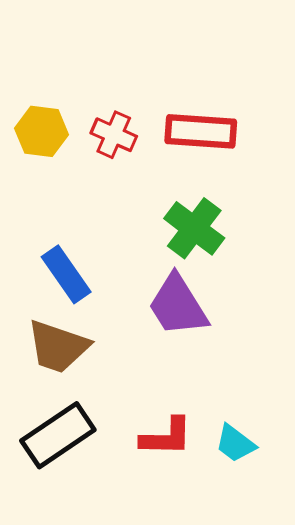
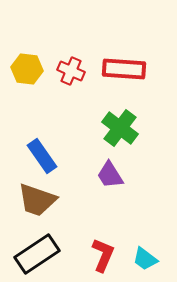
purple trapezoid: (178, 306) -> (110, 175), size x0.7
red L-shape: (166, 437) -> (103, 255), turned -68

